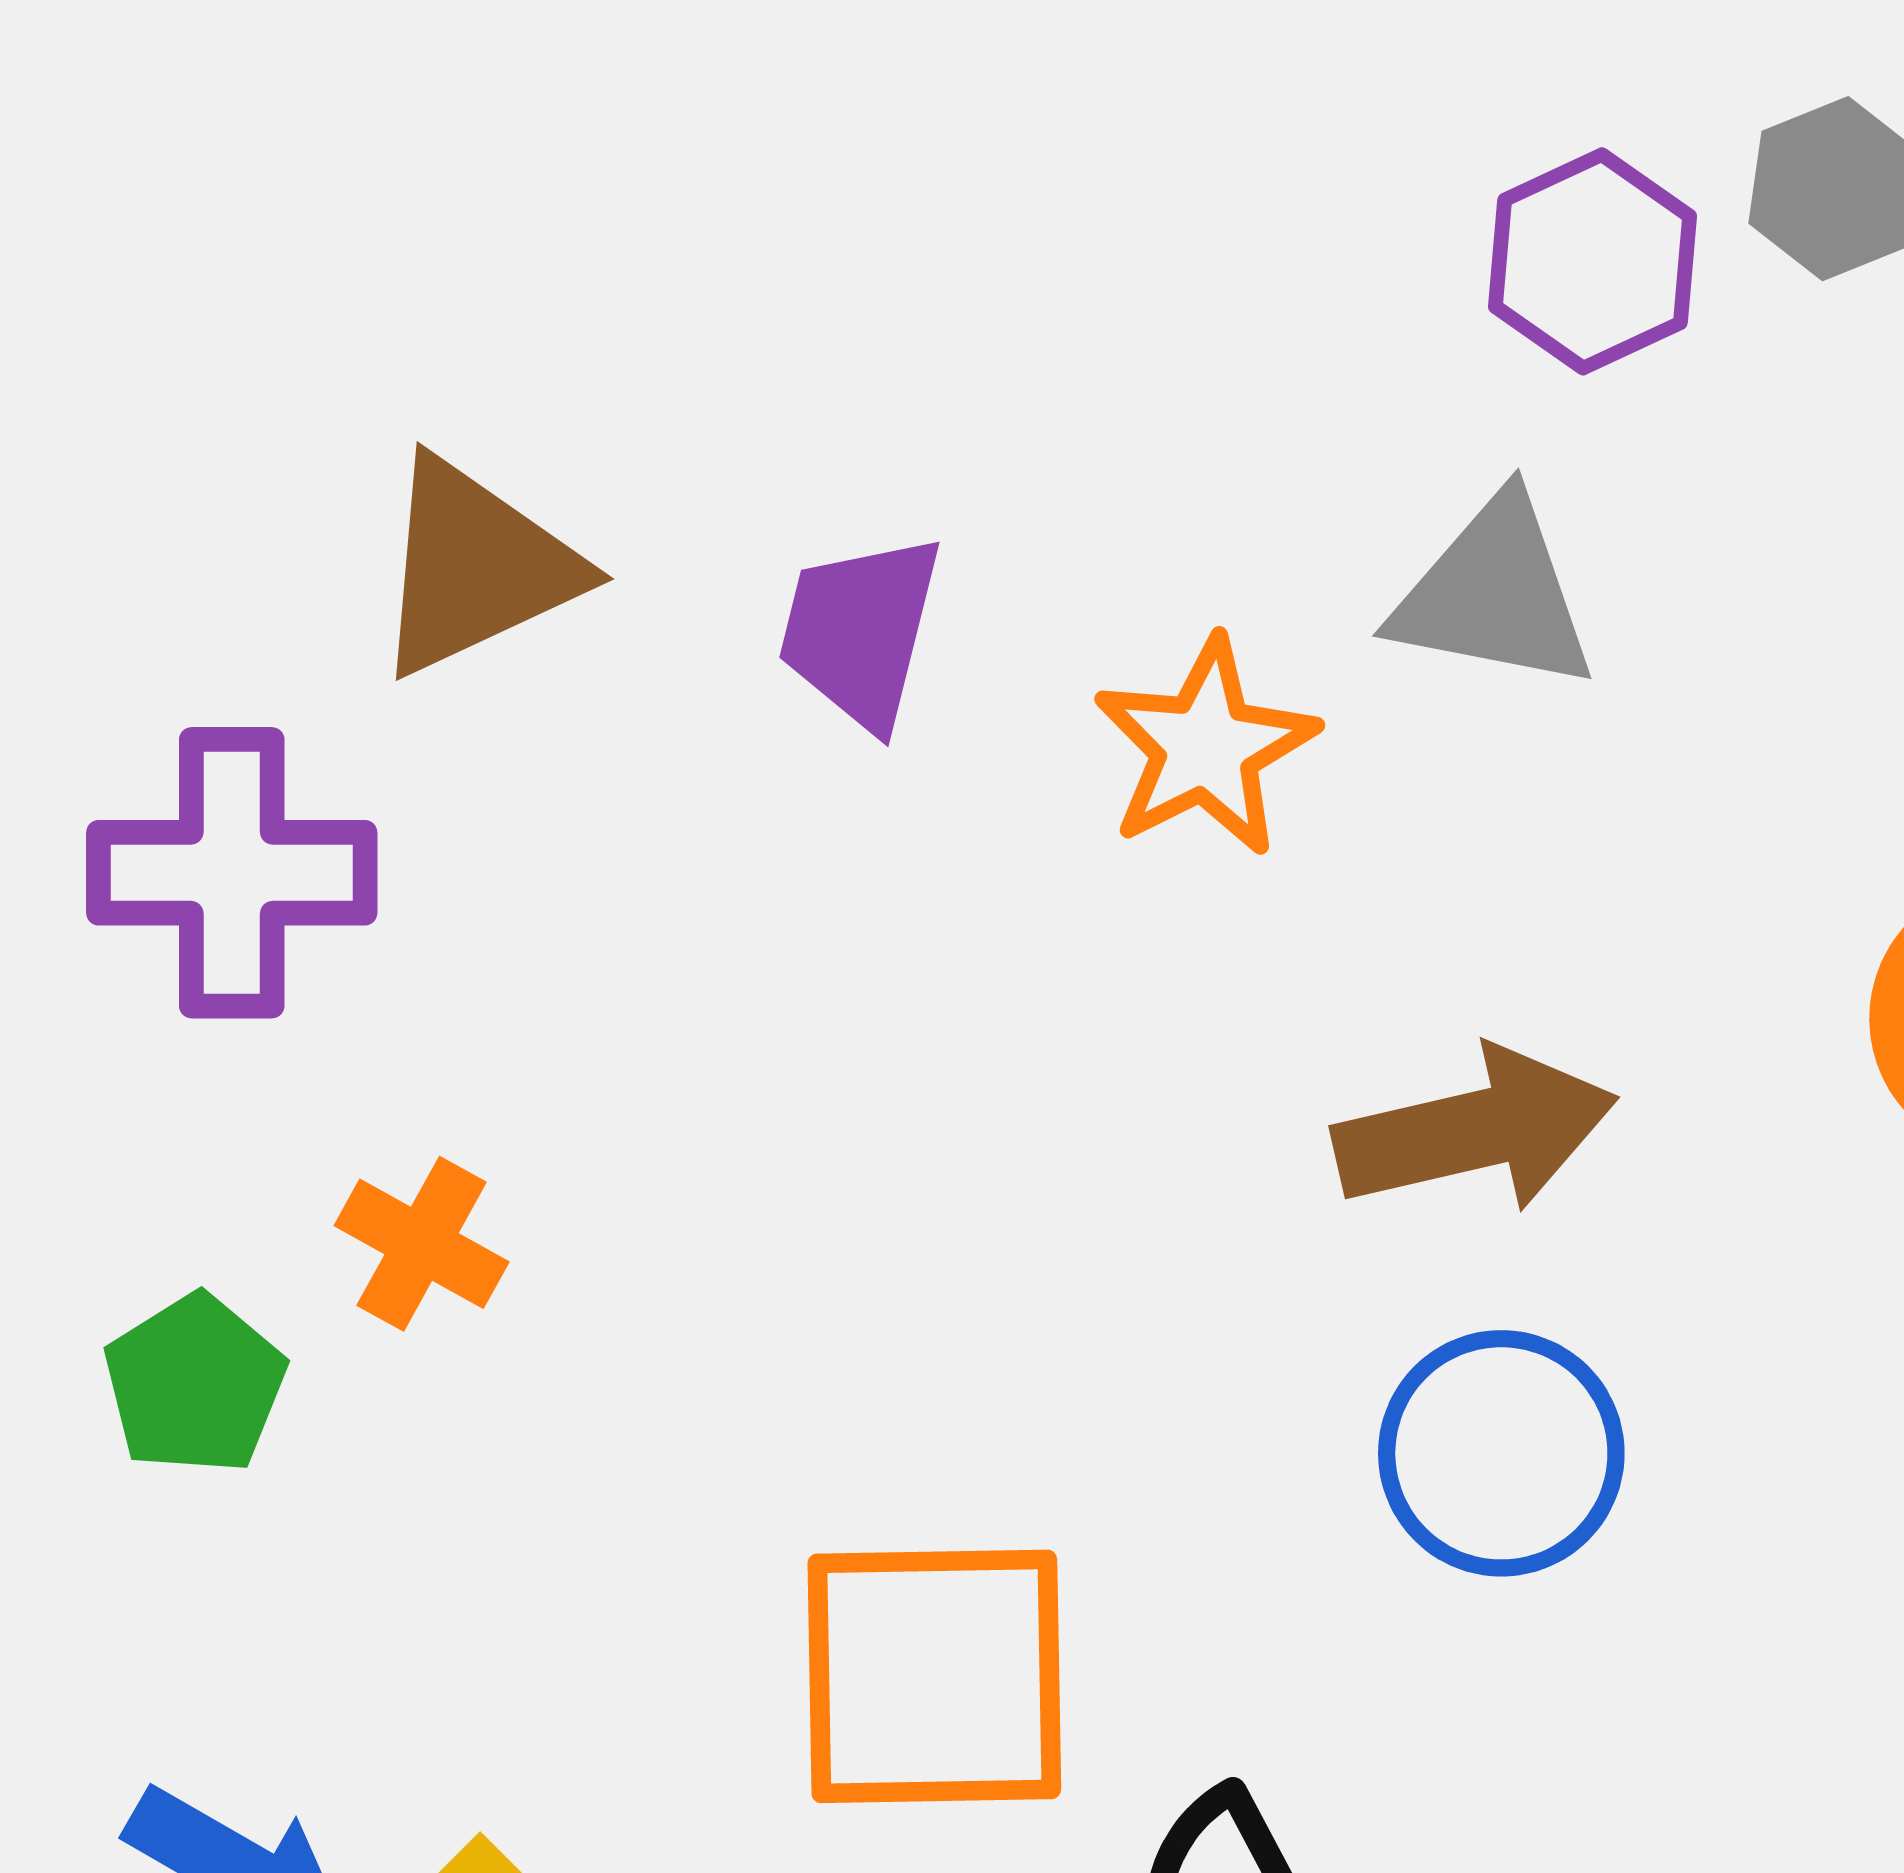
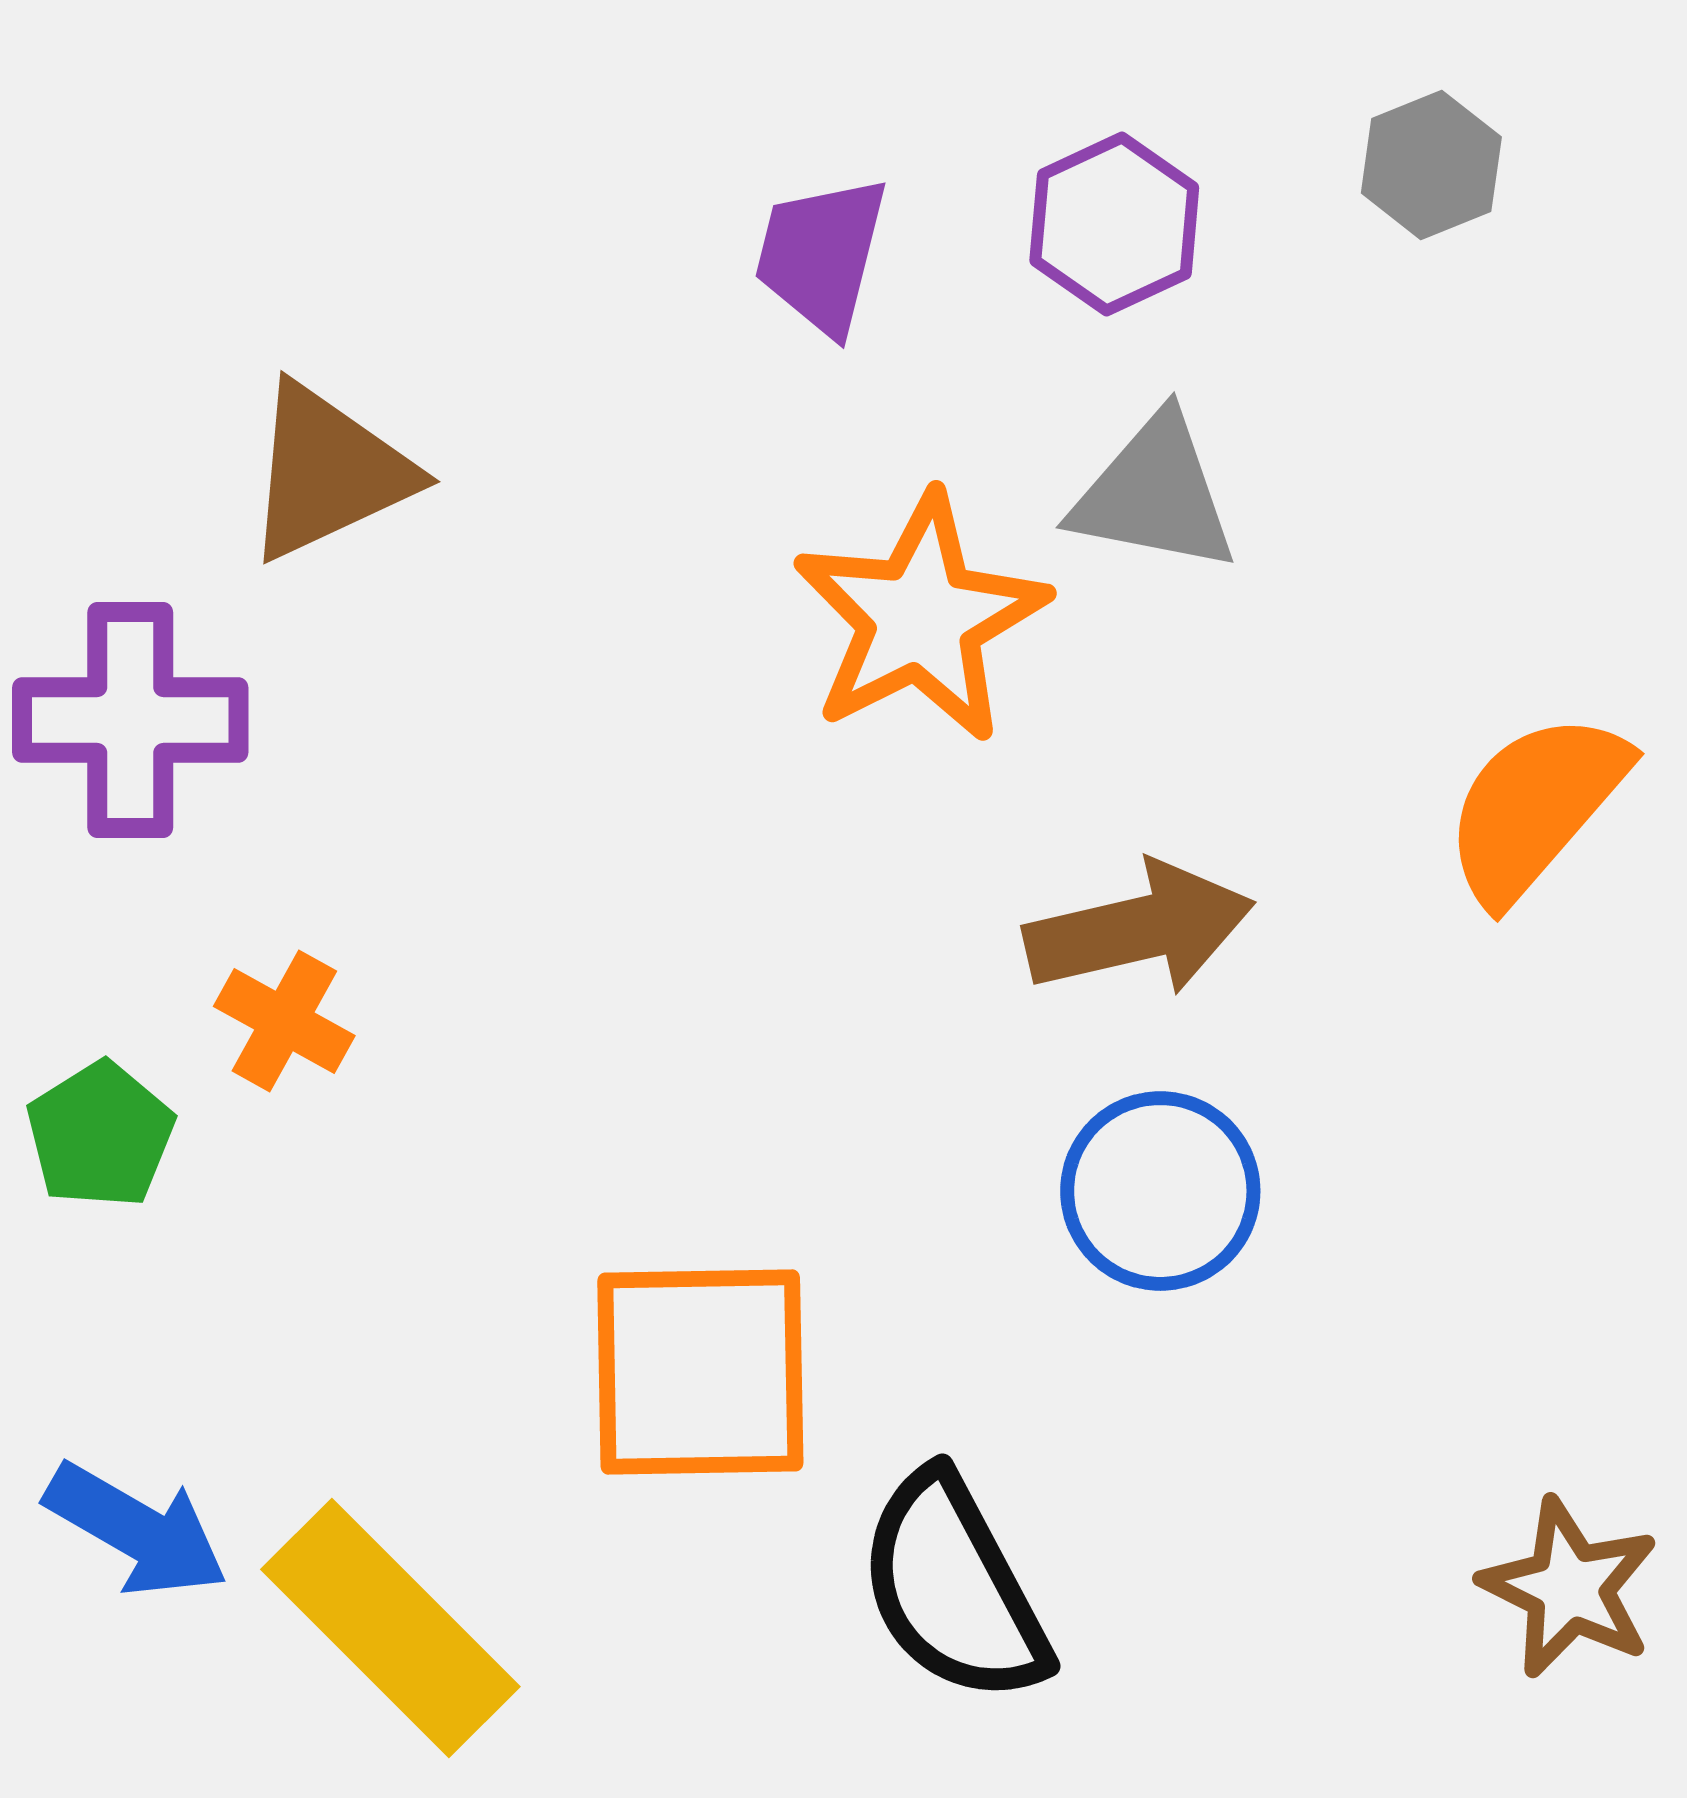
purple hexagon: (1593, 261) -> (1114, 224), moved
purple trapezoid: (860, 631) -> (821, 255), moved
orange star: (1205, 747) -> (920, 618), size x1.4

